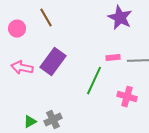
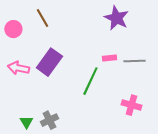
pink cross: (127, 97) -> (132, 105), moved
green triangle: (30, 122) -> (26, 122), turned -32

